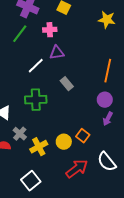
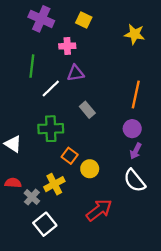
green line: (20, 34) -> (32, 66), moved, turned -30
gray cross: (20, 134) -> (32, 197), moved
orange square: (83, 136) -> (70, 156), moved
yellow circle: (64, 142) -> (90, 169), moved
white semicircle: (107, 162) -> (135, 181), moved

